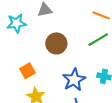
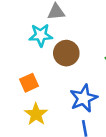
cyan star: (16, 23) -> (41, 35), moved

